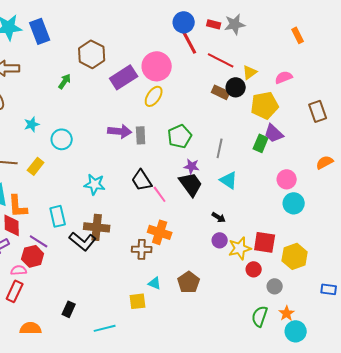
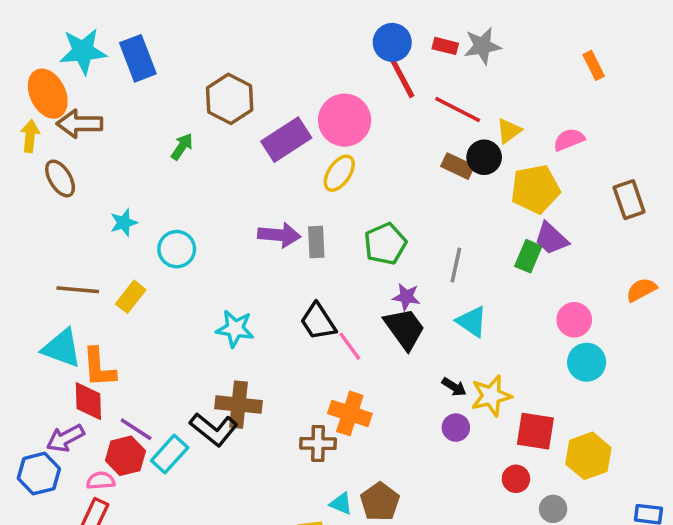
cyan rectangle: (58, 216) -> (170, 454), moved, turned 55
yellow star: (240, 248) -> (491, 396), moved
brown pentagon: (189, 282) -> (380, 502), moved

